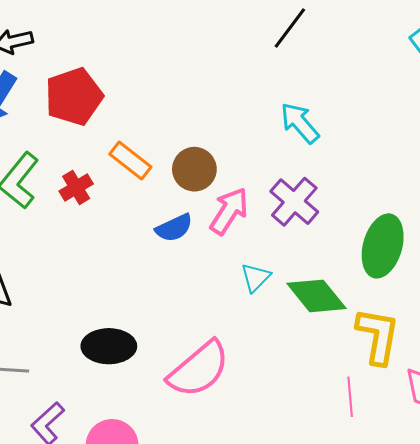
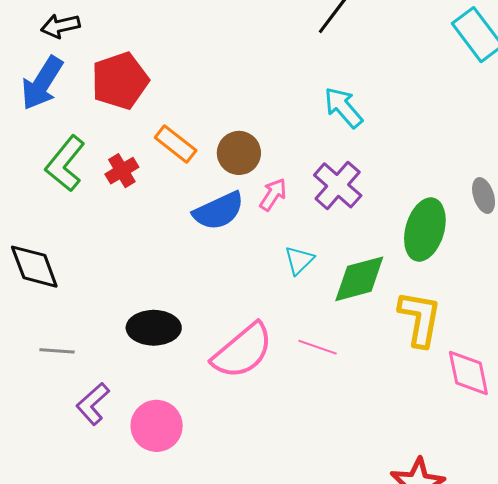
pink arrow: (229, 211) -> (273, 194), size x0.7
blue semicircle: (174, 228) -> (219, 211), size x1.4
green diamond: (317, 296) -> (359, 279), turned -66
pink line: (350, 397) -> (318, 347), moved, turned -66

